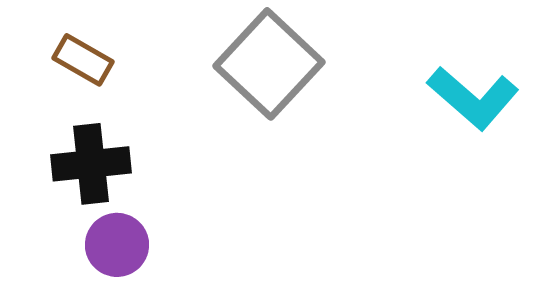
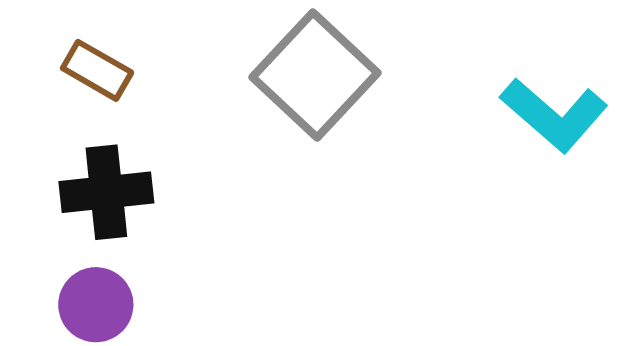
purple circle: (117, 245) -> (96, 305), moved

